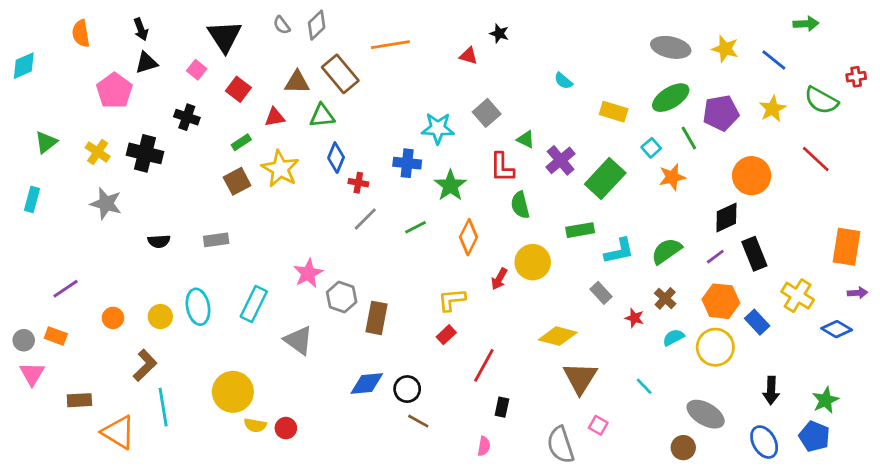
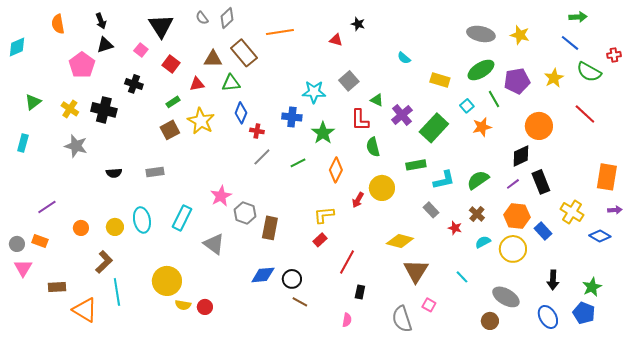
blue line: (774, 60) -> (570, 43), moved

